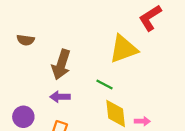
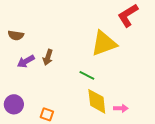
brown arrow: (61, 64) -> (48, 57), size x0.6
purple arrow: (60, 97) -> (26, 61), moved, turned -30

